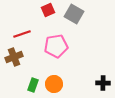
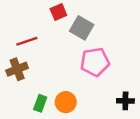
gray square: (74, 14) -> (82, 28), moved
pink pentagon: (56, 46) -> (95, 62), moved

